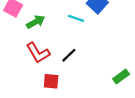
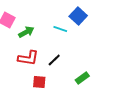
red L-shape: (38, 53) -> (28, 58), turned -50
green rectangle: (121, 77) -> (82, 78), moved

